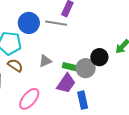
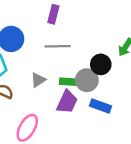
gray line: (56, 23) -> (58, 46), moved
blue rectangle: (83, 100) -> (100, 106), moved, turned -48

